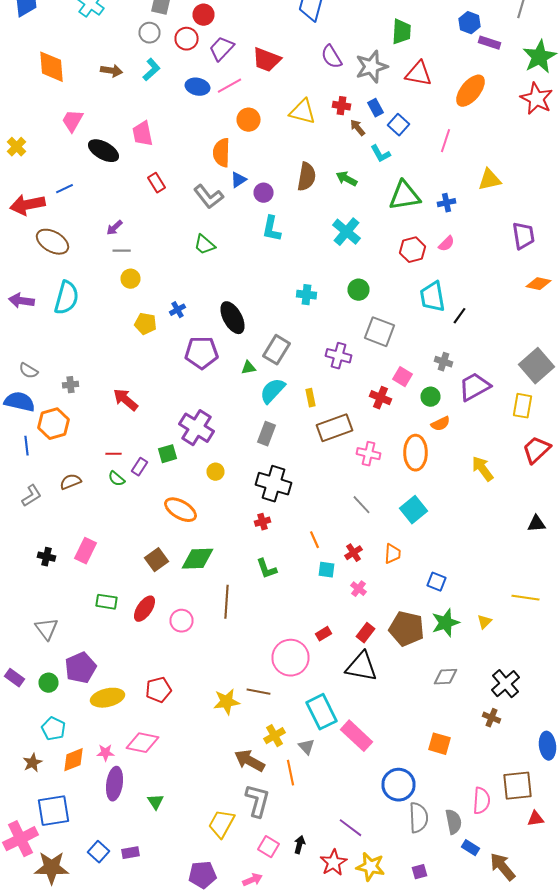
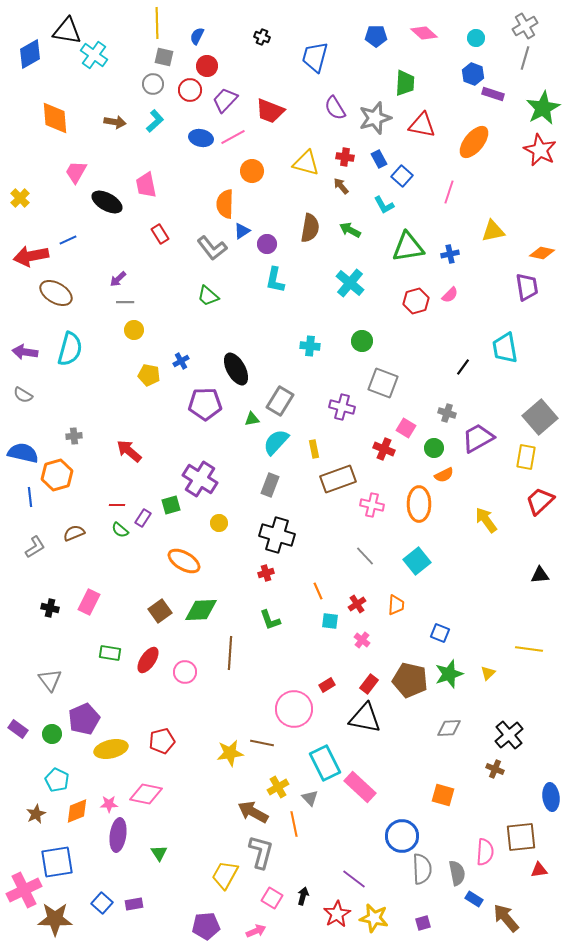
brown arrow: (358, 128) -> (341, 186), moved
orange diamond: (538, 284) -> (542, 253), moved
cyan trapezoid: (432, 297) -> (505, 348), moved
gray semicircle: (28, 371) -> (23, 395), moved

